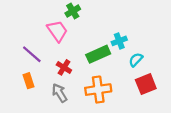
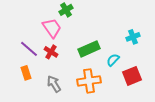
cyan cross: (119, 41) -> (133, 37), moved
cyan semicircle: (136, 60) -> (113, 60), moved
red cross: (64, 67) -> (51, 52), moved

